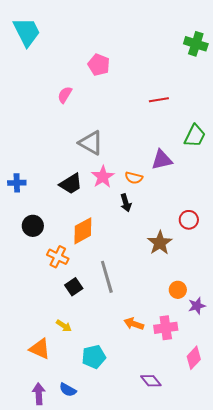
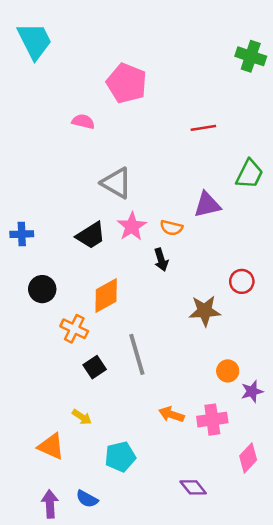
pink pentagon: (99, 65) -> (127, 83), size x1.4
pink semicircle: (65, 95) -> (83, 122), turned 72
brown star: (160, 243) -> (205, 311), turned 30

